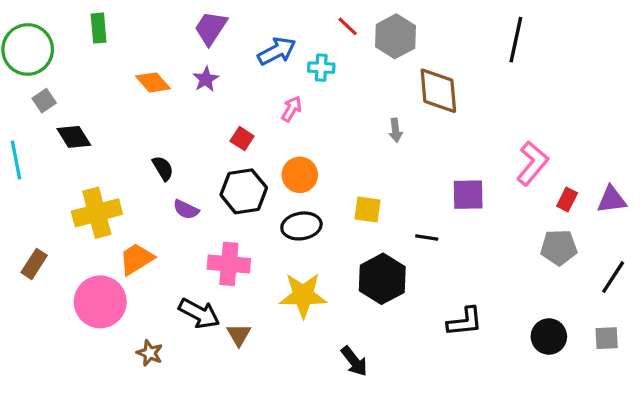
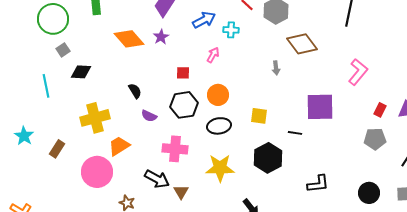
orange diamond: (153, 82) -> (129, 39), size x1.4
brown diamond: (438, 91) -> (302, 44), turned -32
black diamond: (74, 137) -> (81, 72), turned -55
red square: (242, 139) -> (183, 73), turned -32
pink L-shape: (532, 163) -> (358, 72), moved
purple square: (468, 195) -> (320, 107), size x1.4

